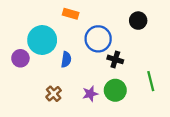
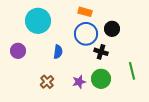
orange rectangle: (71, 14) -> (85, 12), moved
black circle: (138, 21) -> (112, 29), moved
cyan circle: (42, 40) -> (38, 21), moved

